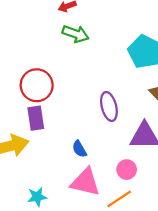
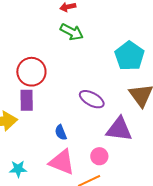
purple ellipse: (109, 106) -> (92, 99), turned -55

